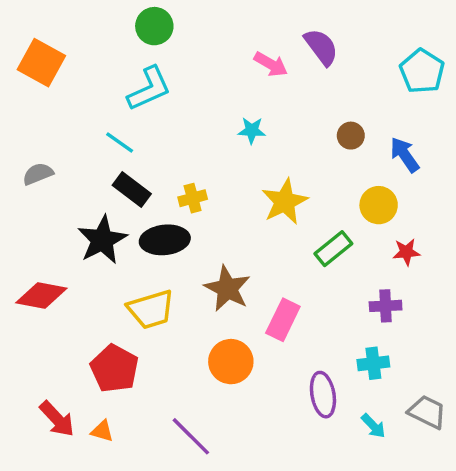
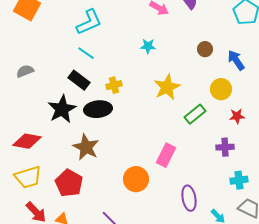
cyan line: (120, 143) -> (86, 53), moved
brown star: (227, 289) -> (86, 147), moved
yellow trapezoid: (151, 309) -> (28, 177), moved
cyan cross: (373, 363) -> (239, 180), moved

